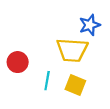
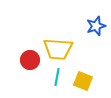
yellow trapezoid: (72, 50) -> (58, 49), moved

